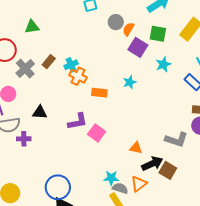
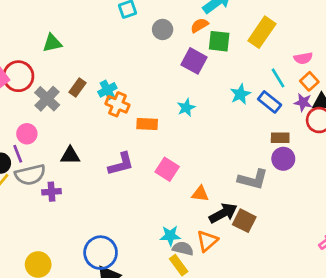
orange semicircle: (128, 29) -> (199, 25), moved, turned 32
cyan star: (163, 64) -> (240, 94), moved
pink square: (97, 133) -> (167, 169), moved

